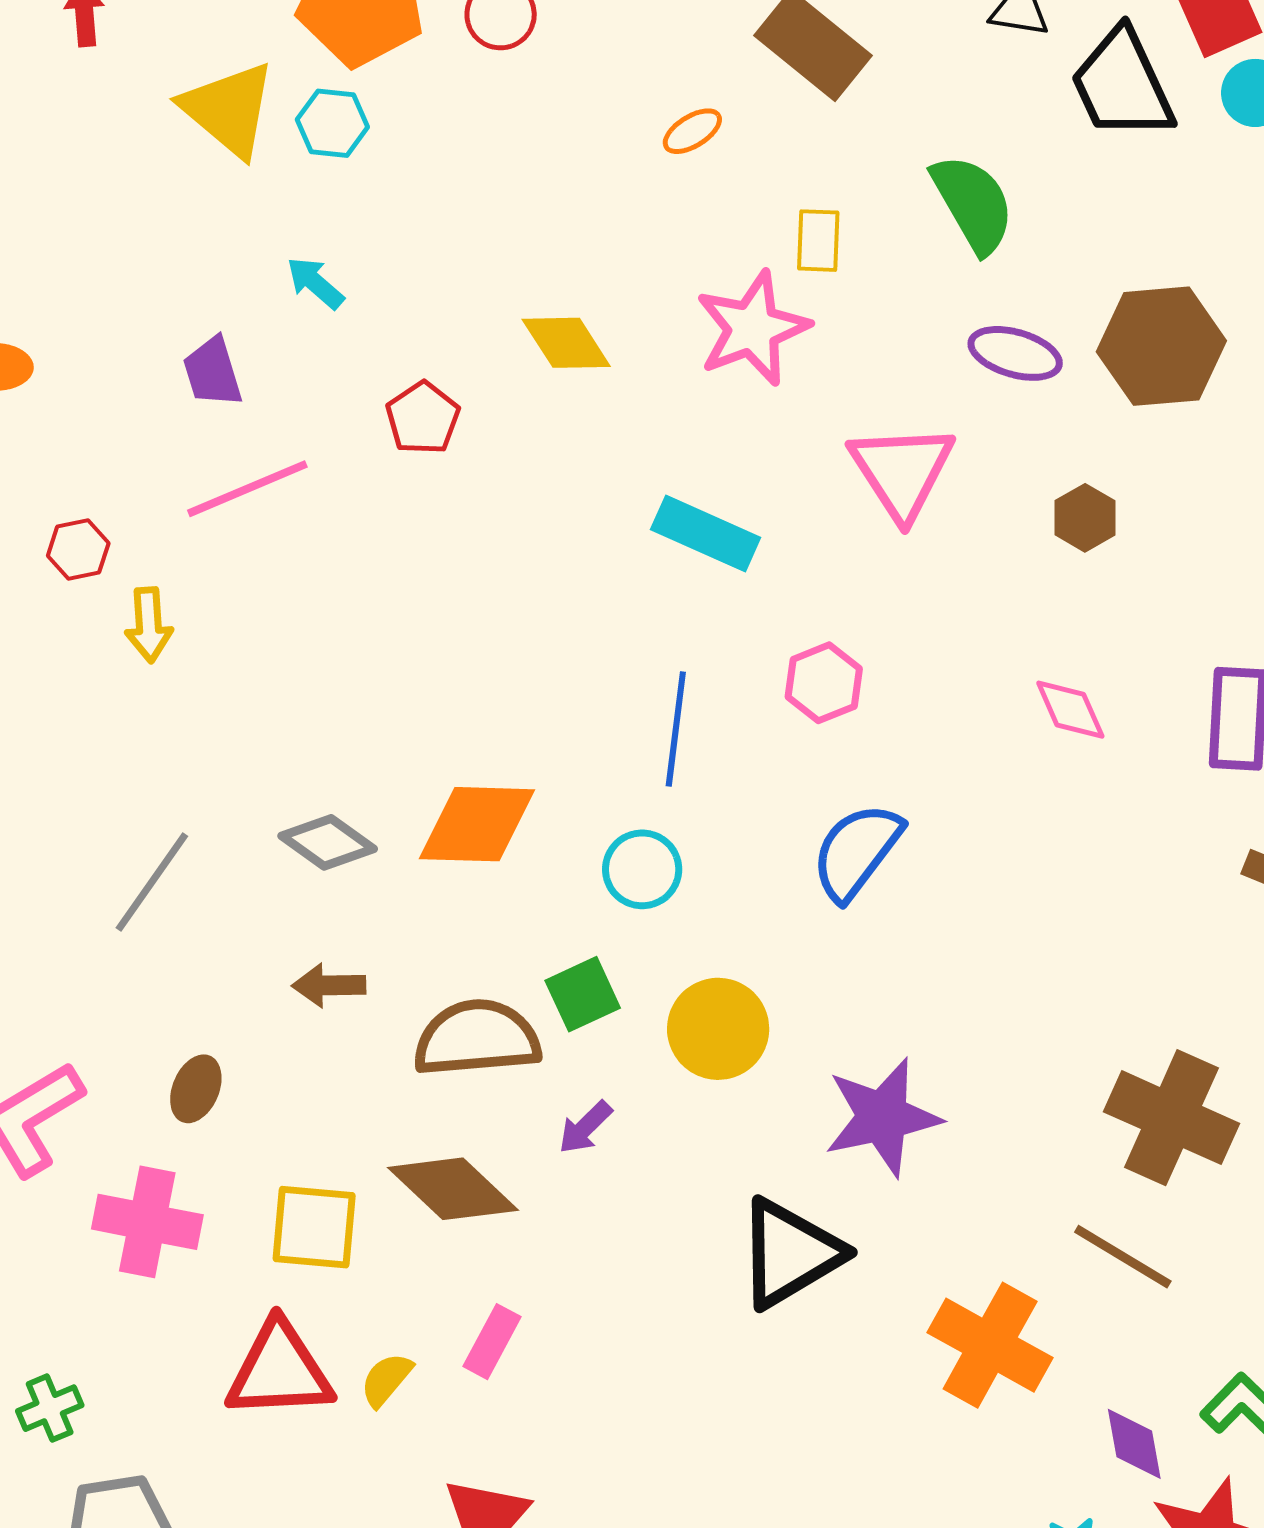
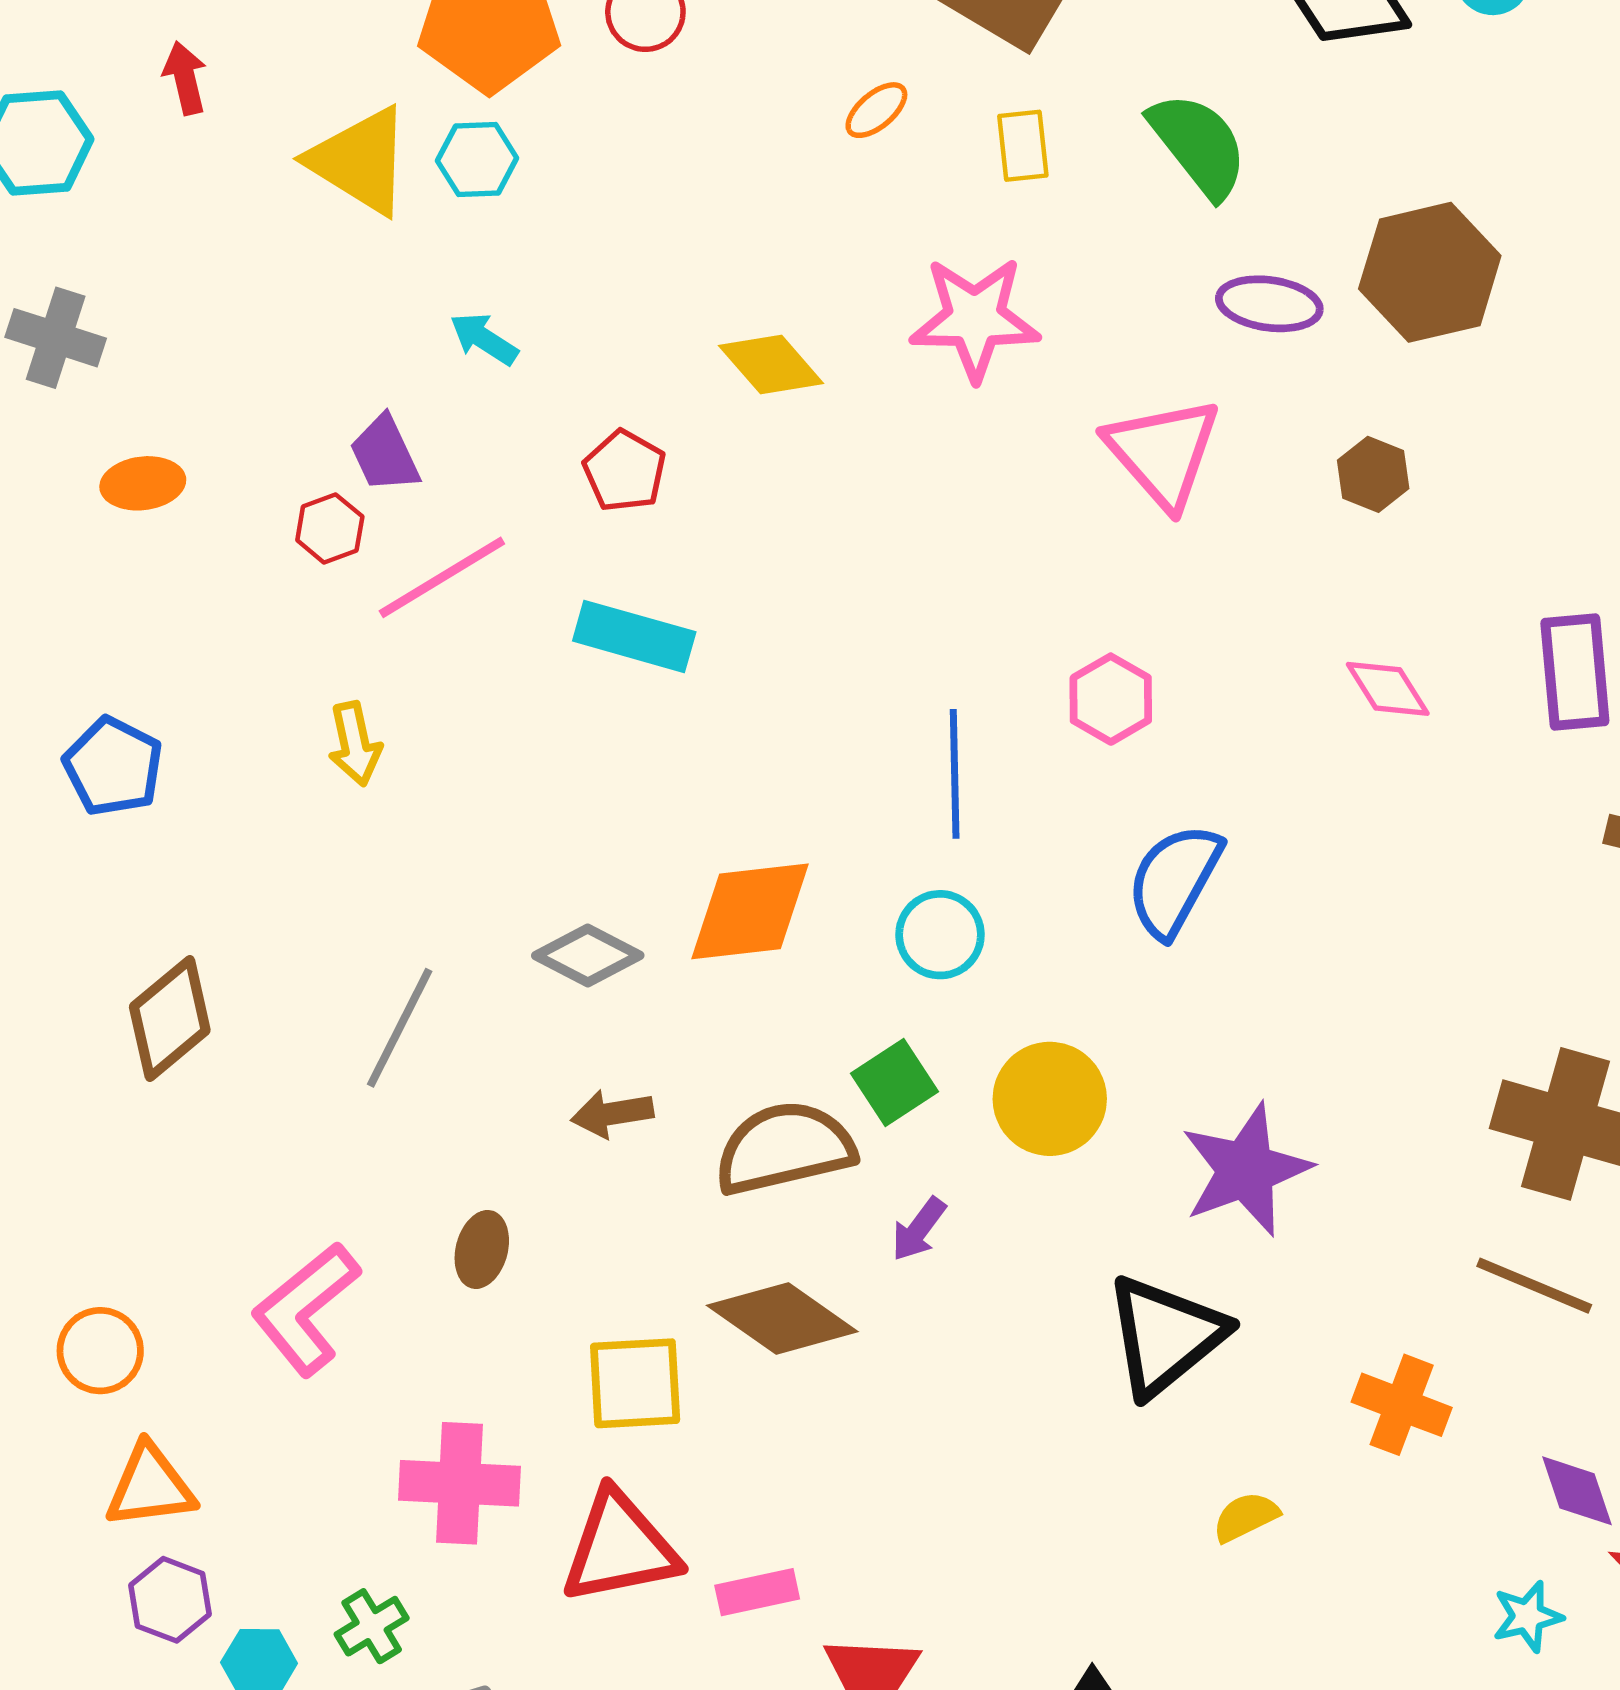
yellow rectangle: (818, 241) -> (1023, 146), moved
pink star: (753, 328) -> (975, 319), turned 30
cyan rectangle: (706, 534) -> (634, 636), moved
red hexagon: (78, 549) -> (330, 528), moved
pink cross: (147, 1222) -> (459, 1483), moved
pink rectangle: (492, 1342) -> (757, 1592), moved, turned 58
orange cross: (990, 1345) -> (1402, 1405), size x0.7
yellow semicircle: (386, 1380) -> (1246, 1517), moved, turned 32

